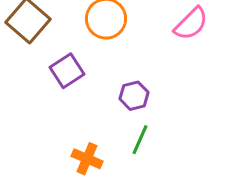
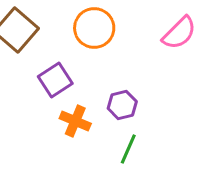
orange cross: (87, 159) -> (75, 121), moved

